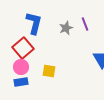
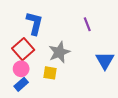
gray star: (66, 28) -> (59, 52), moved, size x1.5
blue rectangle: (21, 82) -> (21, 84), turned -32

